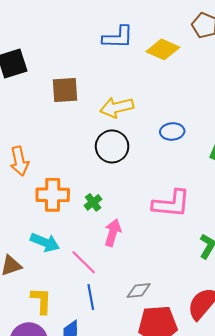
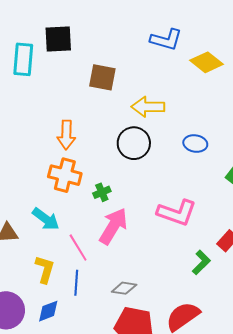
orange arrow: (19, 161) -> (66, 135), moved
pink arrow: (113, 233) -> (113, 226), size x1.4
yellow L-shape: (41, 301) -> (45, 269), moved

